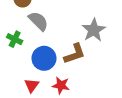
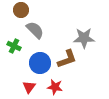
gray star: (94, 30) -> (84, 38), turned 30

